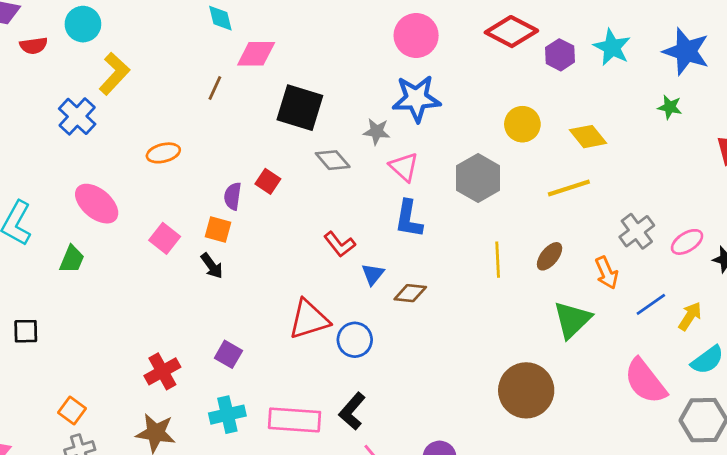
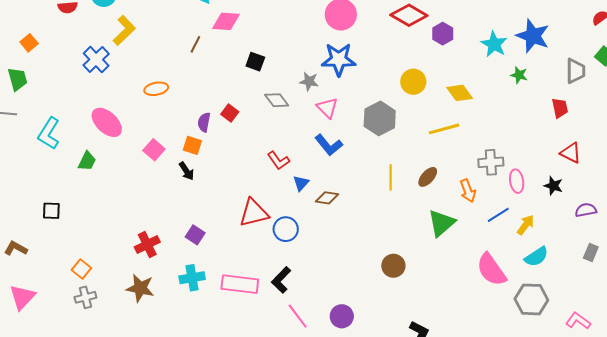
cyan star: (612, 47) -> (494, 44), moved
black square: (300, 108) -> (255, 62), size x0.6
blue L-shape: (409, 219) -> (329, 145), turned -52
gray cross: (637, 231) -> (491, 162), turned 30
pink ellipse: (687, 242) -> (517, 181), moved, turned -70
brown circle: (526, 390) -> (393, 266), moved, size x0.6

